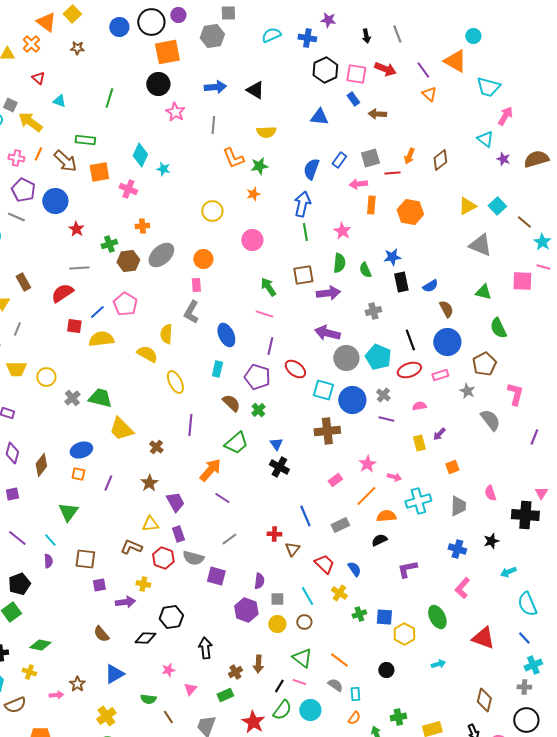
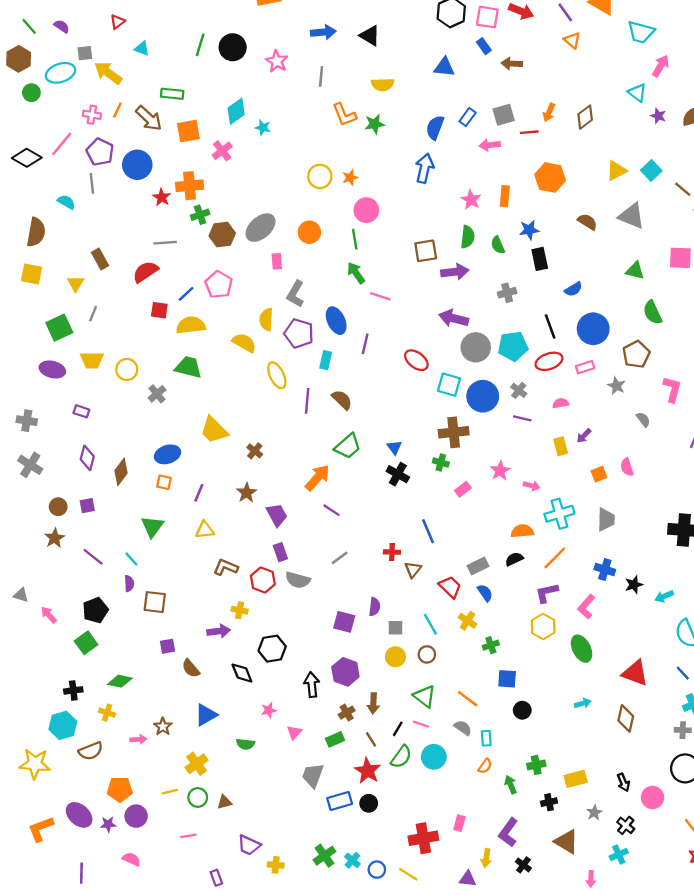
red triangle: (38, 78) -> (117, 22), turned 40
black circle: (158, 84) -> (233, 47), moved
gray square: (10, 105) -> (85, 53), turned -32
cyan diamond: (140, 155) -> (236, 111), turned 30
pink cross: (128, 189) -> (222, 151), turned 30
orange star: (253, 194) -> (350, 178), moved
orange rectangle: (371, 205) -> (505, 196), moved
gray line: (16, 217) -> (92, 183), turned 60
orange cross: (142, 226) -> (190, 186), moved, size x1.6
green line: (305, 232) -> (355, 239), moved
pink rectangle: (196, 285) -> (277, 261), moved
blue semicircle: (430, 286) -> (573, 289), moved
green arrow: (268, 287) -> (356, 273), moved
brown semicircle: (446, 309) -> (587, 222), moved, turned -30
purple line: (270, 346) -> (365, 344), moved
cyan pentagon: (378, 357) -> (513, 346), turned -30
purple pentagon: (257, 377) -> (299, 333), moved
green trapezoid: (100, 398) -> (188, 367), moved
green cross: (258, 410) -> (441, 463), moved, turned -32
gray semicircle: (490, 420) -> (643, 419), size x0.6
purple line: (190, 425) -> (307, 401), moved
pink semicircle: (490, 493) -> (627, 467), moved
orange line: (366, 496) -> (555, 558), moved
yellow triangle: (150, 524) -> (205, 530), moved
gray rectangle: (340, 525) -> (478, 566), moved
black star: (491, 541) -> (634, 585), moved
brown square: (85, 559) -> (155, 602), moved
purple square: (216, 576) -> (344, 622), moved
purple square: (99, 585) -> (167, 646), moved
pink L-shape: (462, 588) -> (586, 607), moved
purple hexagon: (246, 610) -> (345, 672), moved
blue square: (384, 617) -> (507, 679), moved
yellow hexagon: (404, 634) -> (543, 627), moved
black diamond: (145, 638) -> (242, 673), turned 65
brown diamond: (484, 700) -> (626, 718), moved
brown line: (168, 717) -> (371, 739), moved

